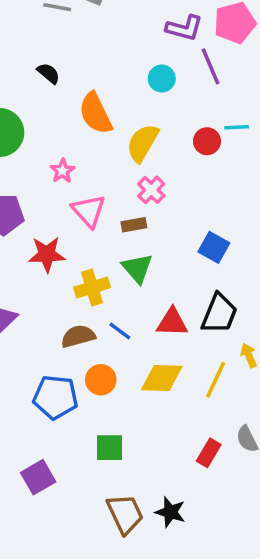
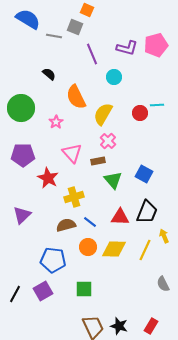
purple line: (210, 66) -> (92, 54), moved
pink star: (62, 171) -> (56, 122), moved
red star: (47, 254) -> (48, 178), turned 30
green triangle: (137, 268) -> (113, 180), moved
orange circle: (101, 380) -> (88, 247), moved
red rectangle: (209, 453) -> (151, 326), moved
purple square: (38, 477) -> (43, 291), moved

